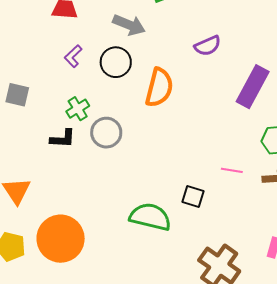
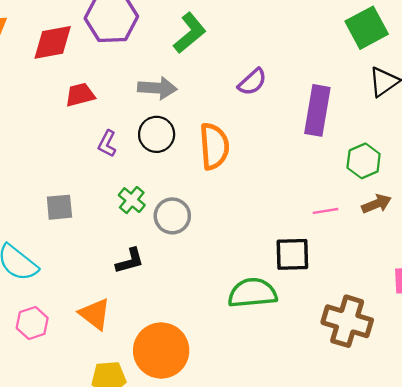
black L-shape: (63, 139) -> (130, 261), moved
black square: (193, 196) -> (292, 254), size x1.4

